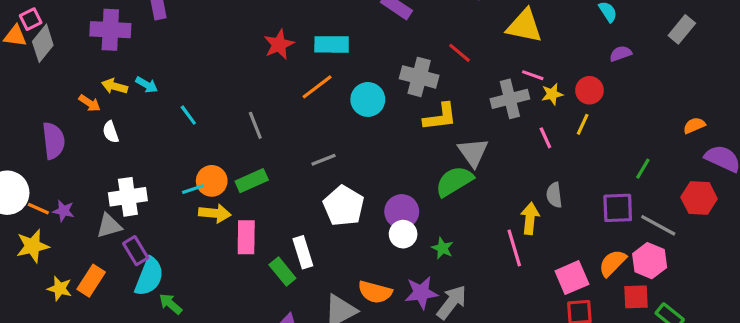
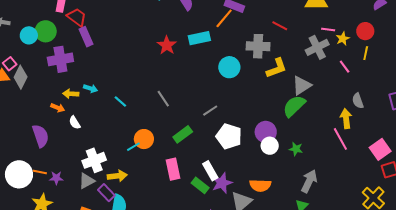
orange line: (317, 87) -> (224, 18), moved
gray triangle: (473, 152) -> (302, 85), turned 45
green rectangle: (252, 181) -> (183, 134), moved
orange line: (38, 209) -> (40, 172), moved
yellow arrow: (215, 213) -> (117, 176), moved
purple star: (421, 293) -> (222, 183), moved

